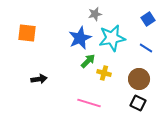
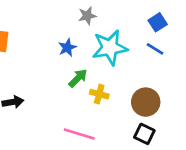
blue star: (80, 38) -> (67, 48), size x0.6
blue line: (146, 48) -> (155, 49), moved

